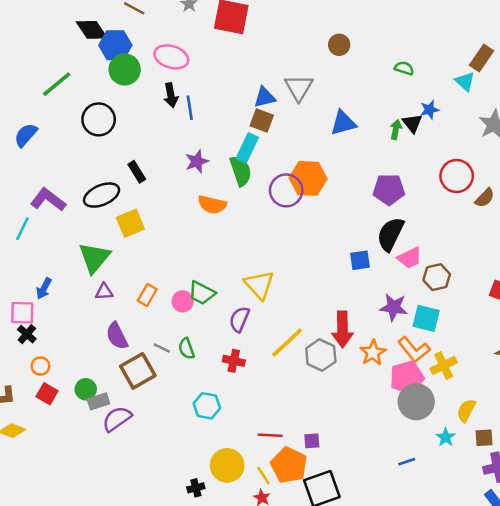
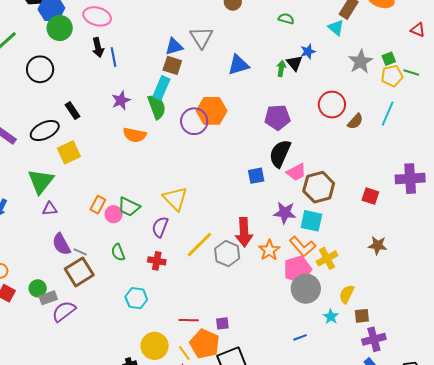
brown hexagon: (437, 277) -> (319, 187), size x1.4
orange rectangle: (147, 295) -> (98, 205), moved
gray line: (162, 348) -> (80, 252), moved

